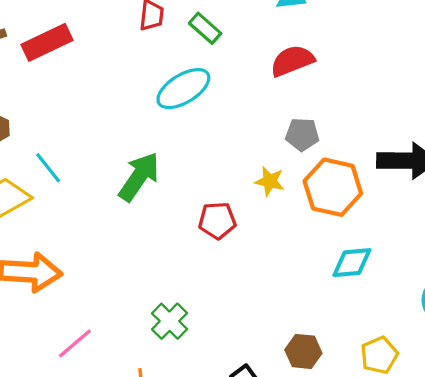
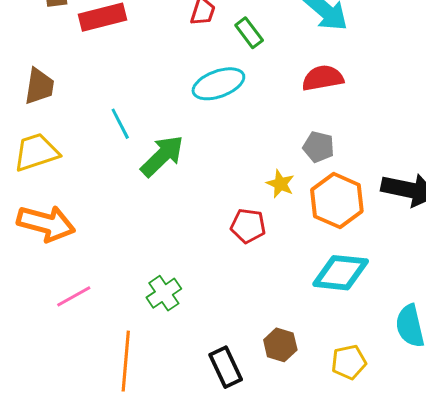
cyan line: (48, 168) -> (120, 124), moved
red pentagon: (217, 221) -> (248, 226), moved
cyan diamond: (352, 263) -> (341, 273), size x1.4

